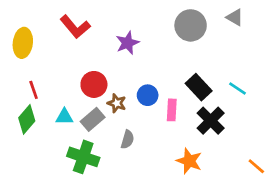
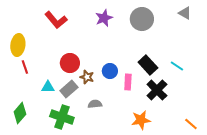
gray triangle: (235, 17) -> (185, 13), moved
yellow ellipse: (23, 43) -> (18, 45), moved
purple star: (127, 43) -> (104, 18), moved
green diamond: (27, 119) -> (20, 113), moved
gray semicircle: (127, 139) -> (95, 104), turned -112
orange star: (189, 161) -> (141, 120), turned -30

